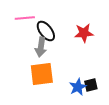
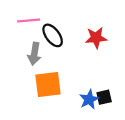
gray arrow: (41, 47) -> (34, 54), moved

